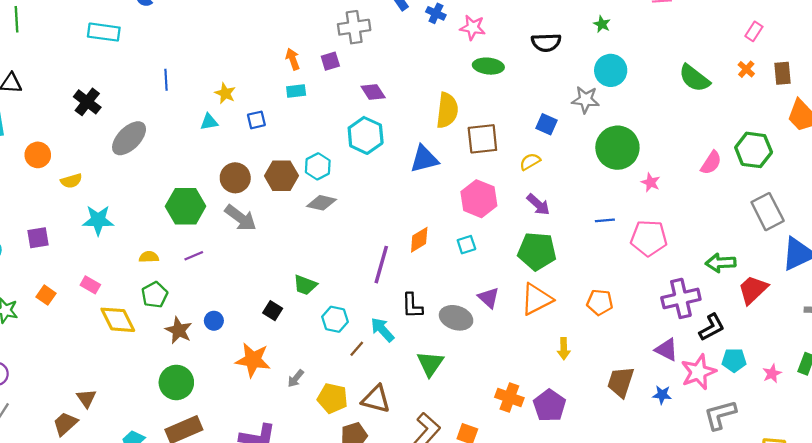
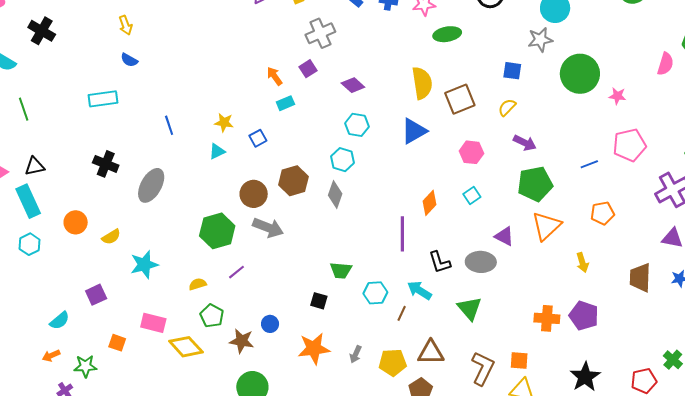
cyan hexagon: (366, 135) -> (357, 125), size x0.7
cyan hexagon: (318, 166) -> (343, 160), moved
pink hexagon: (479, 199) -> (471, 152), size x0.7
gray diamond: (322, 203) -> (335, 195), turned -68
blue line: (605, 220) -> (589, 164), moved
pink rectangle: (90, 285) -> (153, 323), size x1.4

